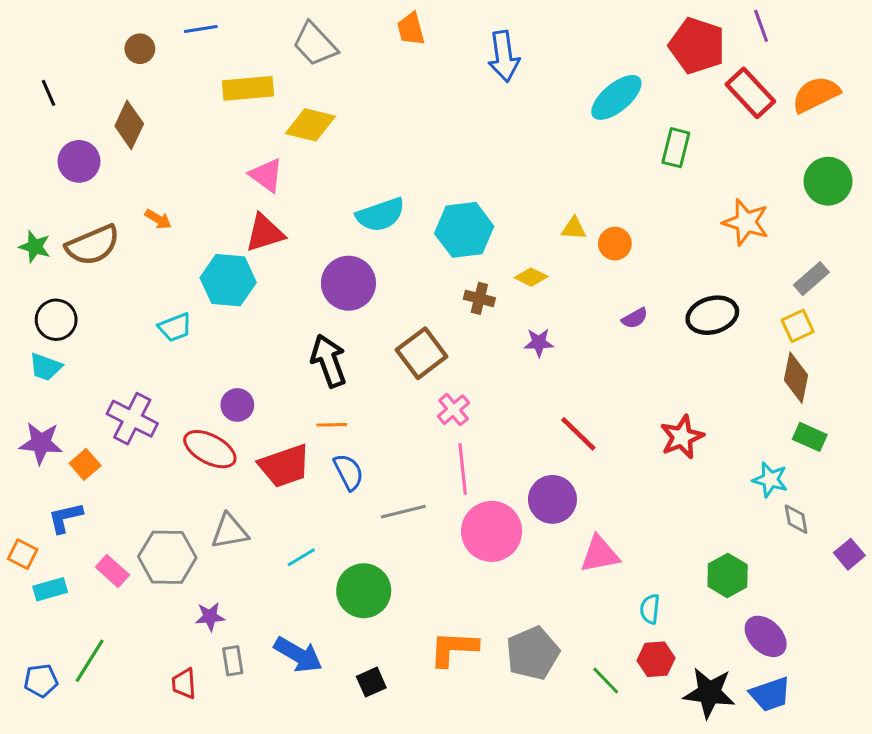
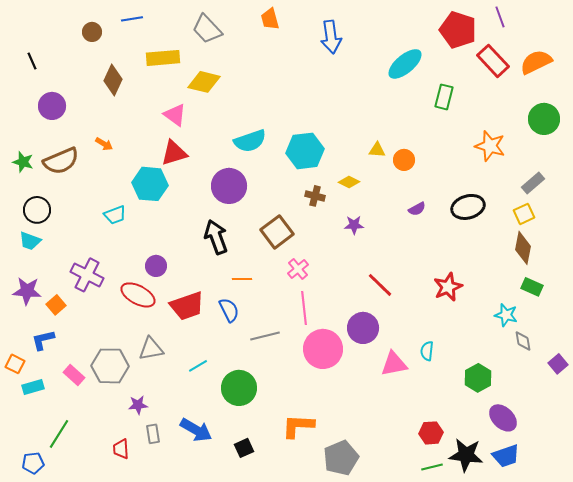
brown diamond: (129, 125) -> (113, 80), moved
orange line: (332, 425) -> (242, 279), moved
cyan semicircle: (650, 609) -> (427, 351), moved
gray pentagon: (533, 653) -> (341, 458), moved
blue pentagon: (41, 681) -> (33, 463), moved
green line: (606, 681) -> (432, 467), moved, turned -60

